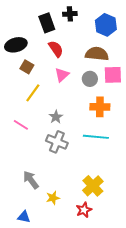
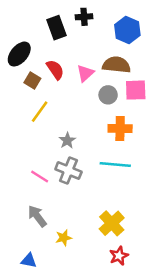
black ellipse: (16, 45) -> (19, 54), turned -35
red semicircle: (56, 49) -> (55, 70), moved
pink triangle: (62, 75) -> (85, 73), moved
pink line: (21, 125) -> (40, 177), moved
red star: (84, 210) -> (119, 256), moved

